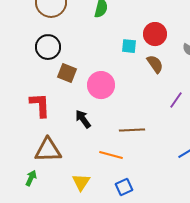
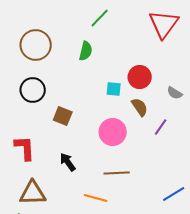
brown square: (67, 73) -> (63, 116), moved
pink circle: (101, 85) -> (113, 132), moved
purple line: (176, 100) -> (161, 127), moved

